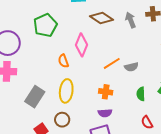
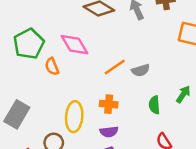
green pentagon: (45, 25) -> (29, 44), moved
pink diamond: (81, 45) -> (75, 45), turned -50
yellow ellipse: (66, 91) -> (74, 117), moved

